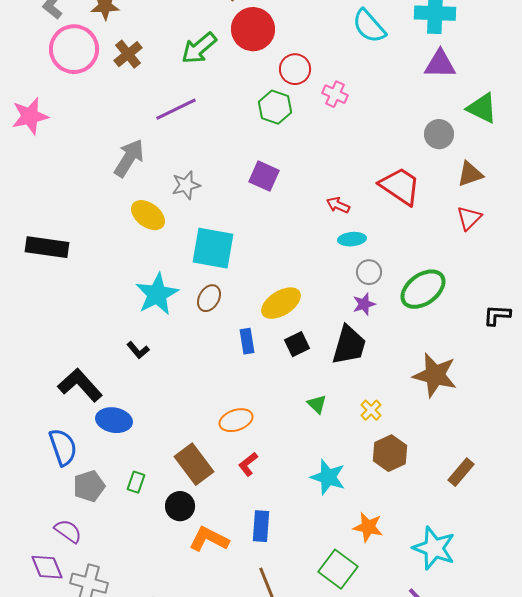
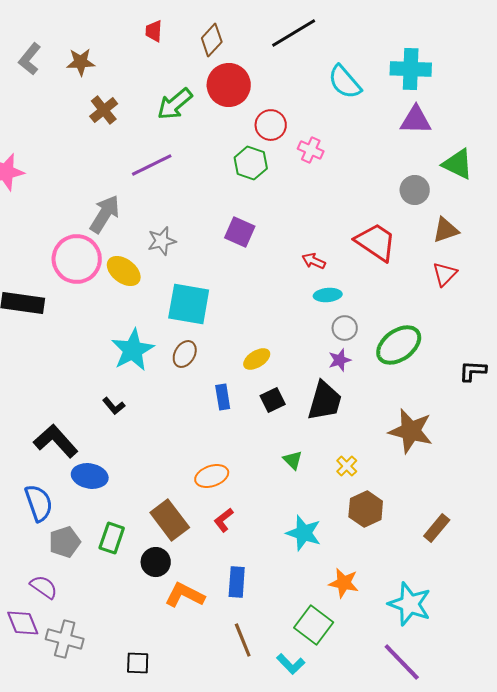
pink circle: (74, 49) -> (77, 259), moved
yellow ellipse: (281, 303) -> (257, 359), size x0.7
green rectangle: (136, 482) -> (112, 538), size x1.4

